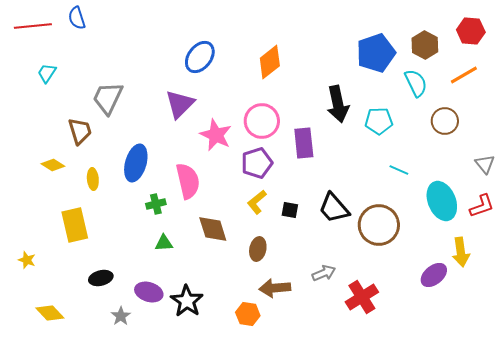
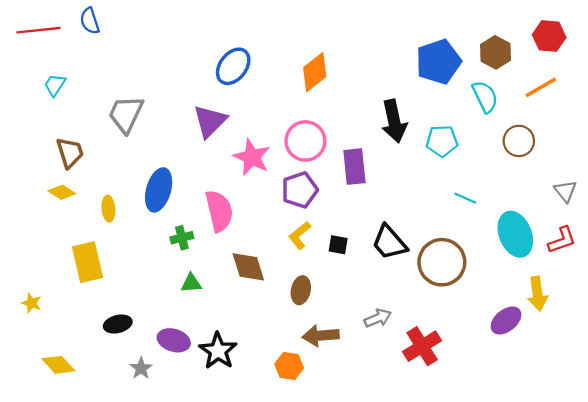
brown trapezoid: (80, 131) -> (70, 153), moved

